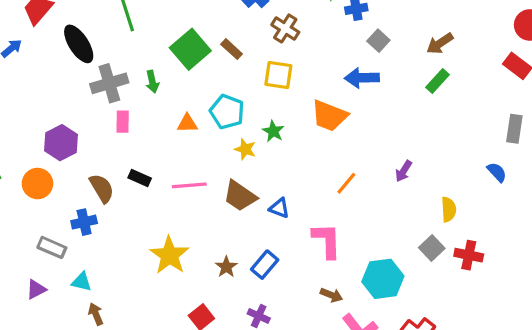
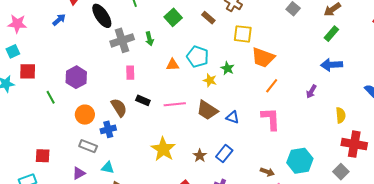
green square: (190, 49) -> (173, 17), size x0.7
brown rectangle: (232, 49) -> (208, 18), moved
yellow square: (278, 75) -> (243, 34), moved
blue arrow: (362, 78) -> (332, 65), moved
pink rectangle: (123, 122) -> (130, 73), moved
purple hexagon: (61, 143) -> (76, 77), moved
orange line: (346, 183) -> (272, 86), moved
orange circle: (37, 184) -> (85, 115), moved
pink L-shape: (327, 240) -> (271, 119), moved
gray square: (432, 248) -> (341, 172), moved
red cross: (469, 255) -> (354, 144), size x1.4

